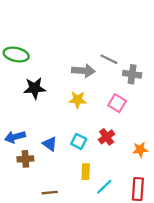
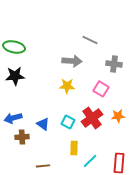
gray line: (109, 59) -> (90, 40), moved
black star: (35, 88) -> (15, 76), moved
red cross: (107, 137) -> (92, 118), size x1.5
orange star: (140, 150) -> (118, 116), moved

